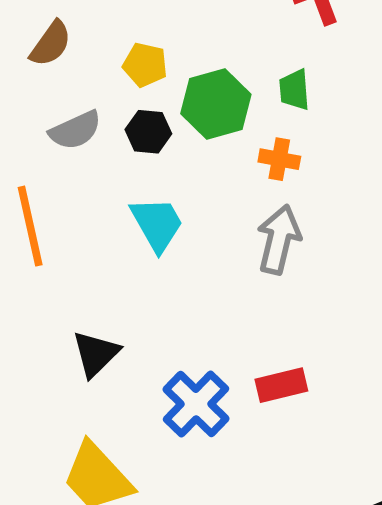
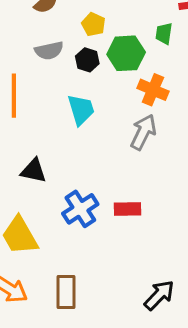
green trapezoid: (294, 90) -> (164, 34), moved
orange cross: (279, 159) -> (153, 90), size x1.4
black triangle: (96, 354) -> (33, 171), turned 44

